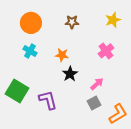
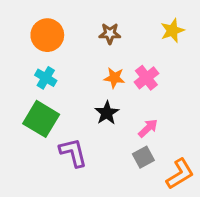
pink cross: (106, 51) -> (146, 78), moved
orange star: (62, 55) -> (114, 78), moved
green square: (17, 91) -> (41, 119), moved

